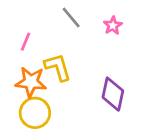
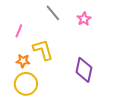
orange star: (31, 82) -> (23, 61), size x0.6

